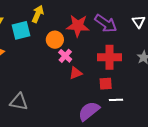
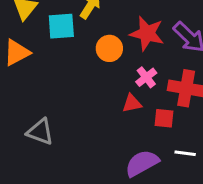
pink cross: (65, 56) -> (146, 77), moved
red square: (106, 84) -> (164, 118), moved

